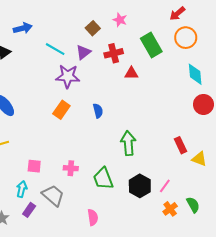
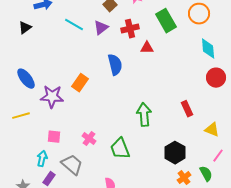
purple star: (68, 76) -> (52, 97), moved
blue semicircle: (98, 111) -> (115, 65), moved, size x1.5
red rectangle: (181, 145) -> (187, 109), moved
pink cross: (71, 168) -> (89, 139), turned 32
black hexagon: (140, 186) -> (175, 153), moved
pink line: (165, 186) -> (218, 156), moved

